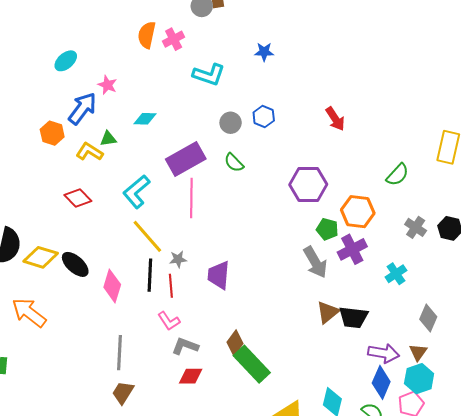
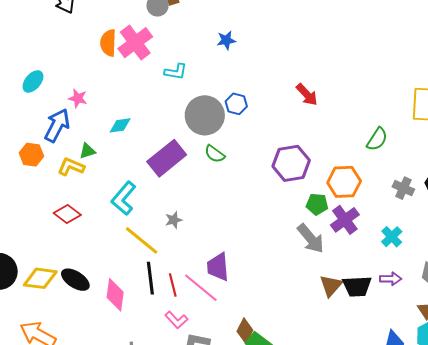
pink cross: (174, 39) -> (135, 43), size x1.6
cyan L-shape: (209, 75) -> (176, 72), size x0.7
gray circle: (231, 123) -> (205, 115), size x1.8
pink line: (191, 198) -> (201, 288), moved, turned -42
gray star: (178, 259) -> (174, 220), moved
purple arrow: (384, 353) -> (391, 279), moved, size x0.7

